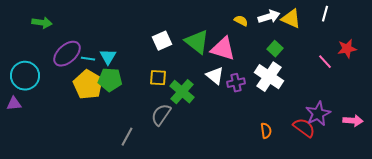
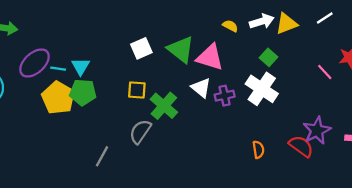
white line: (325, 14) -> (325, 18), turned 42
yellow triangle: (291, 19) -> (286, 24), turned -45

